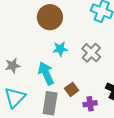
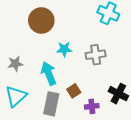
brown circle: (50, 17) -> (41, 20), moved
gray cross: (91, 53) -> (96, 55), turned 36

